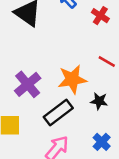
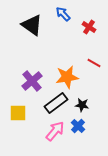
black star: (99, 101) -> (82, 105), moved
blue cross: (102, 142) -> (78, 126), moved

